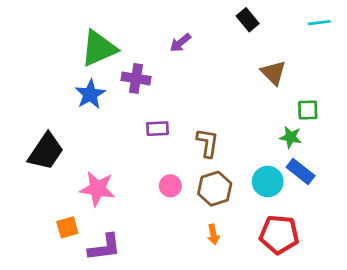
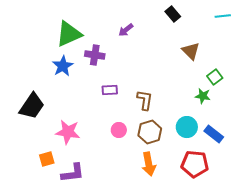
green square: (308, 110) -> (215, 77), turned -35
blue rectangle: (301, 172) -> (214, 134), moved
orange arrow: (213, 234) -> (149, 164), size x1.6

